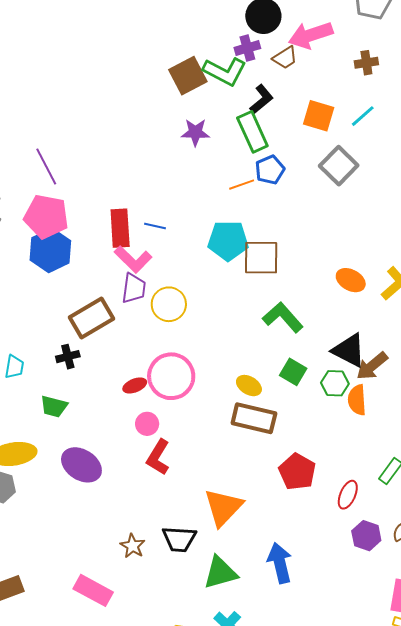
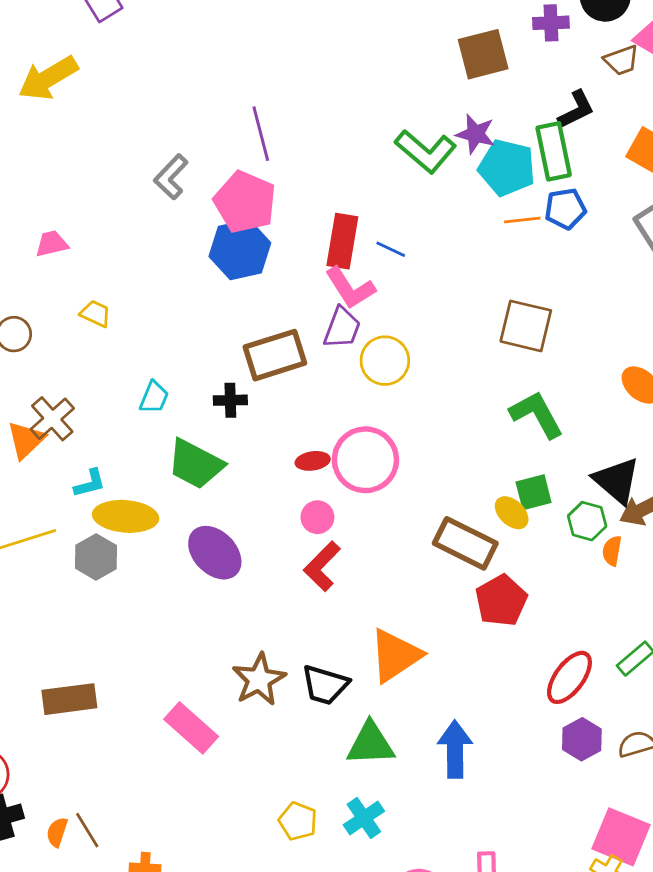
purple cross: (247, 48) -> (551, 23), moved
green L-shape: (225, 71) -> (426, 151), moved
cyan pentagon: (228, 241) -> (507, 168), moved
green square: (293, 372) -> (534, 492), turned 32
yellow ellipse: (249, 386) -> (512, 513), moved
orange semicircle: (357, 400) -> (612, 551), size x0.7
green trapezoid: (54, 406) -> (195, 464), size x1.5
red pentagon: (297, 472) -> (501, 601), moved
red ellipse: (348, 495) -> (569, 677), size x1.4
brown star: (133, 546) -> (259, 680), size x1.5

